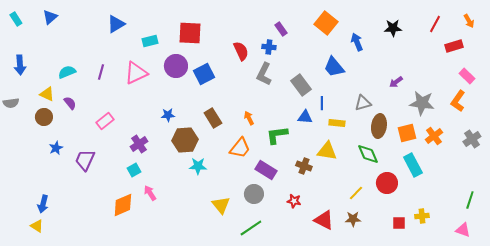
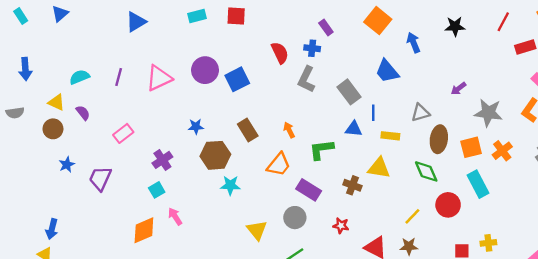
red square: (190, 33) -> (236, 16), moved, size x0.7
cyan rectangle: (150, 41) -> (197, 16), moved

